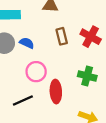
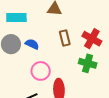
green cross: (87, 76) -> (88, 63), moved

